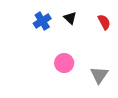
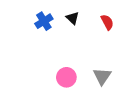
pink circle: (64, 63) -> (66, 77), moved

